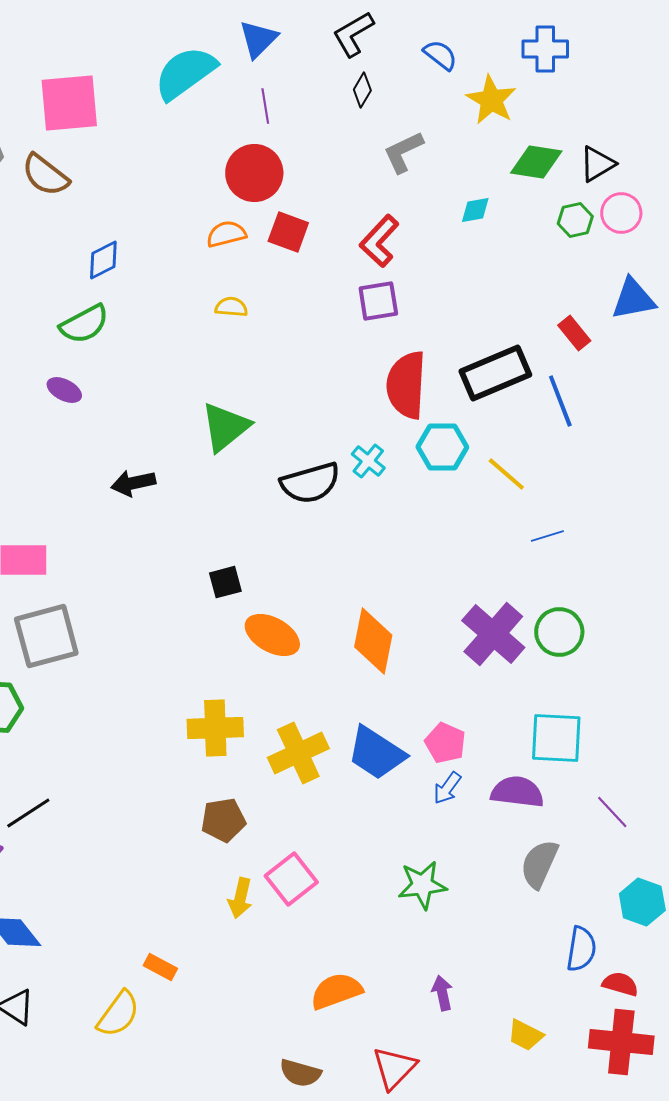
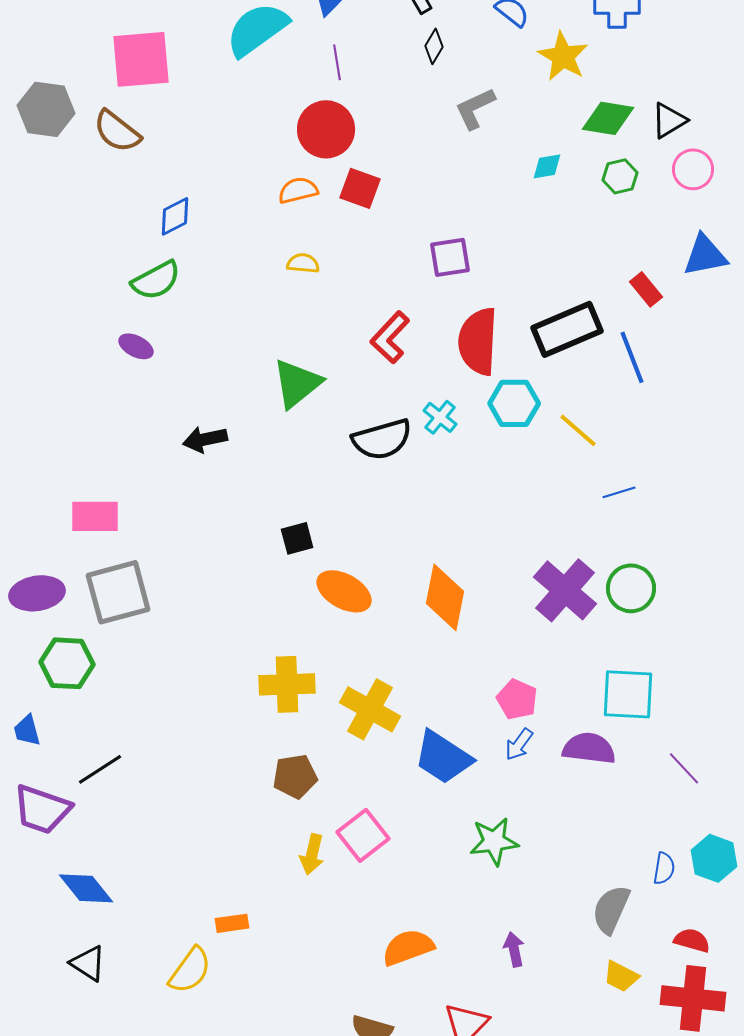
green hexagon: (575, 220) -> (620, 176), moved
red L-shape: (379, 241) -> (390, 337), moved
yellow cross: (298, 753) -> (370, 709), turned -36
blue trapezoid: (376, 753) -> (443, 757), moved
gray semicircle: (539, 864) -> (611, 909), moved
blue semicircle: (581, 949) -> (664, 868), moved, size x0.7
orange rectangle: (160, 967) -> (232, 923), turned -36
yellow trapezoid: (525, 1035) -> (621, 976), moved

